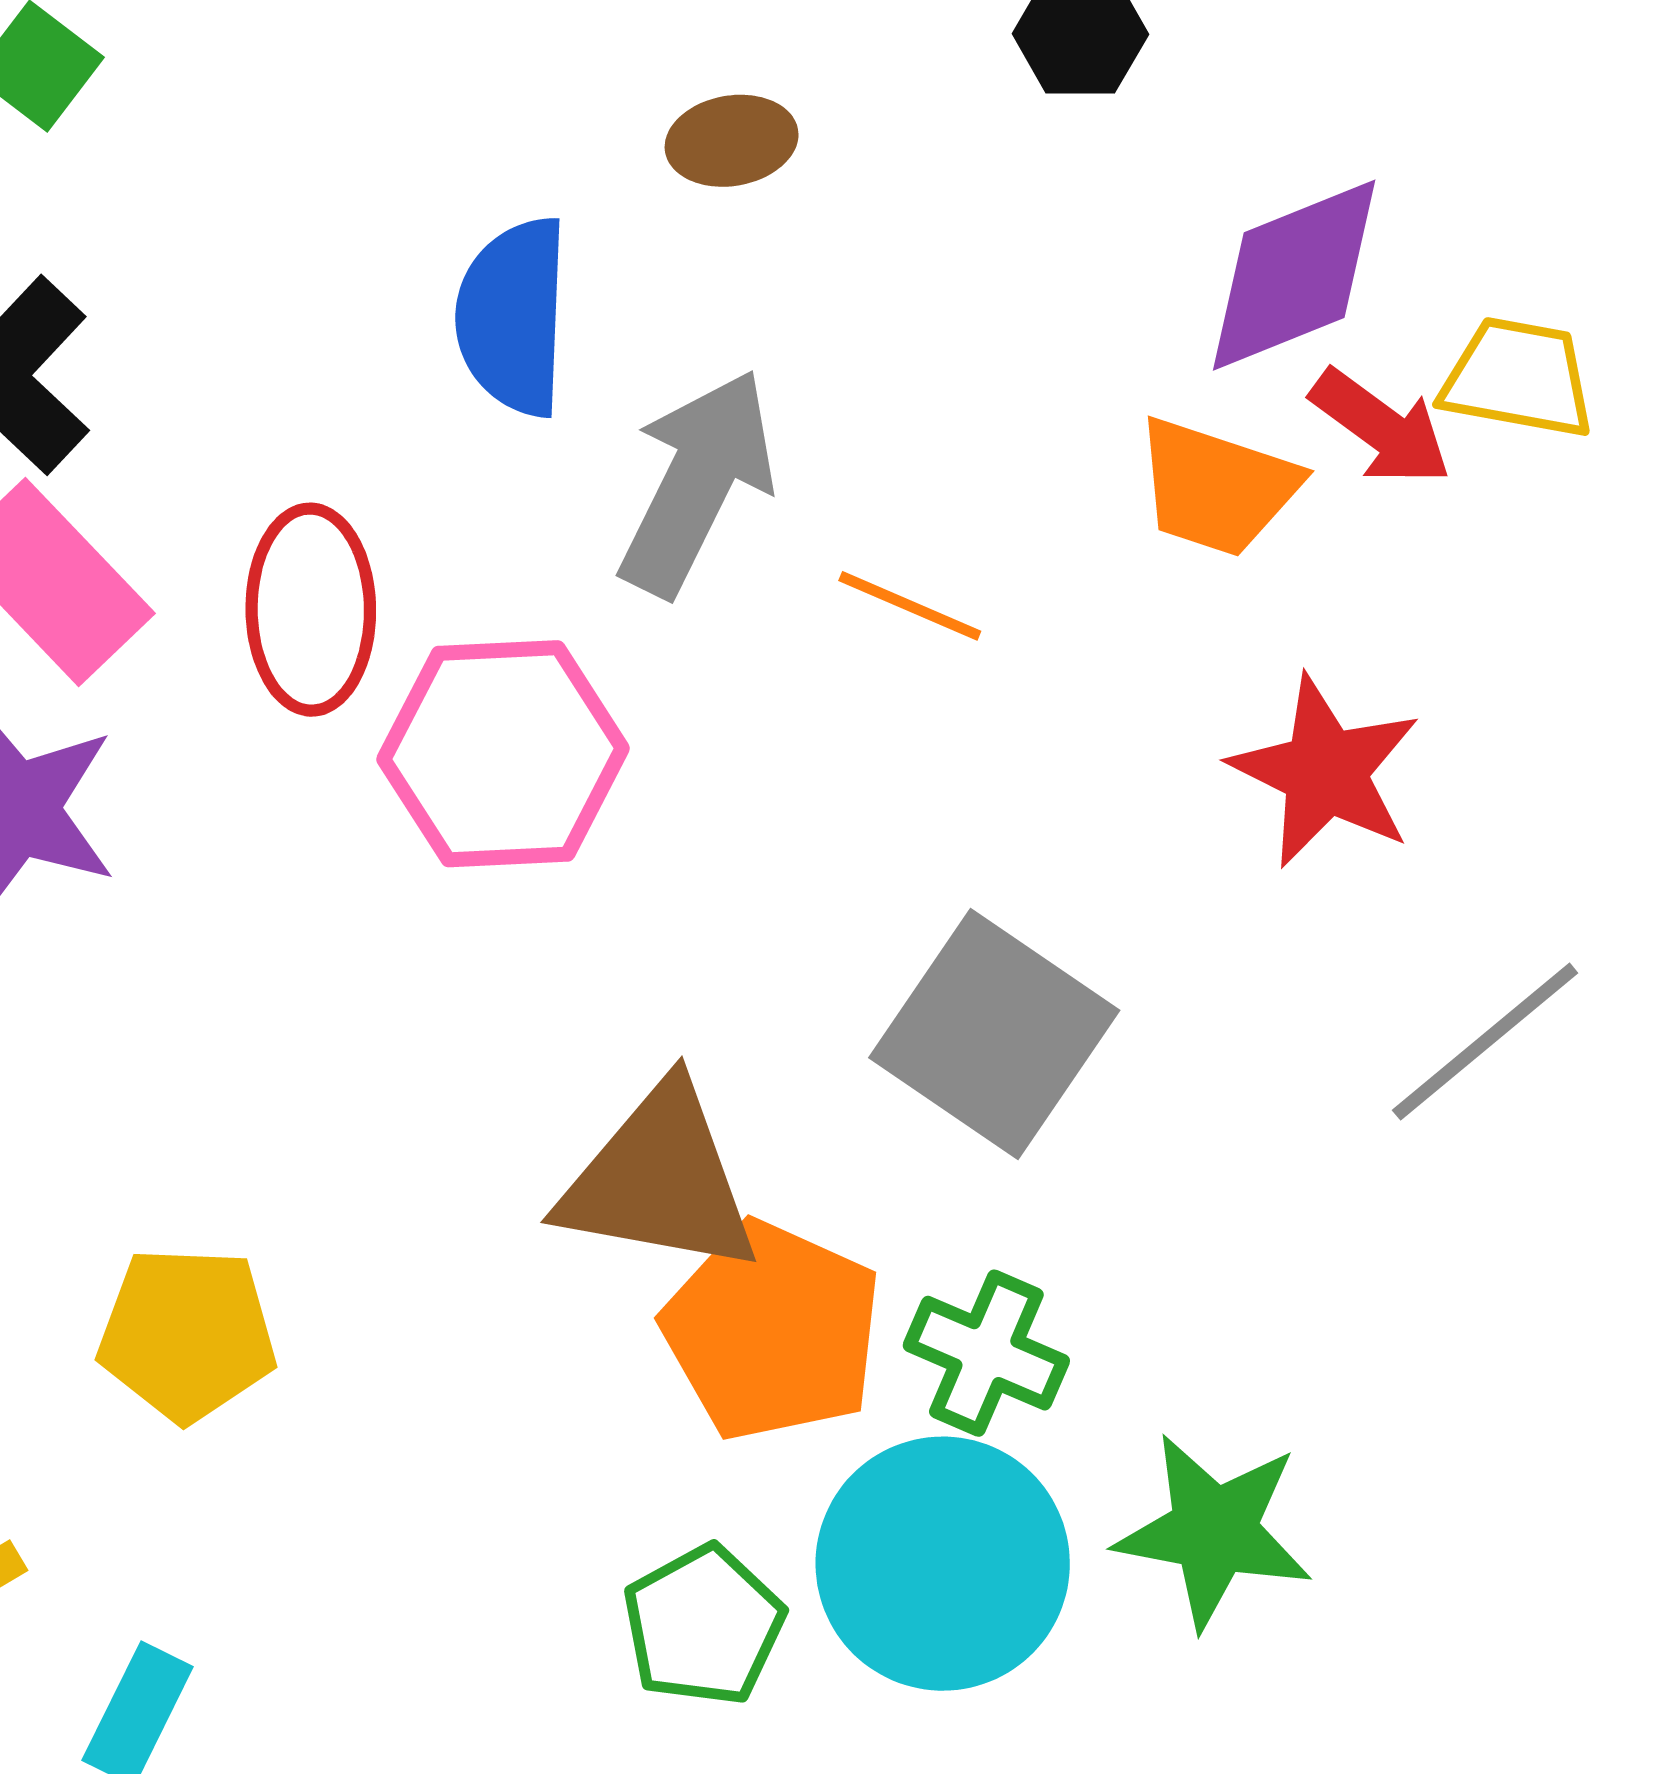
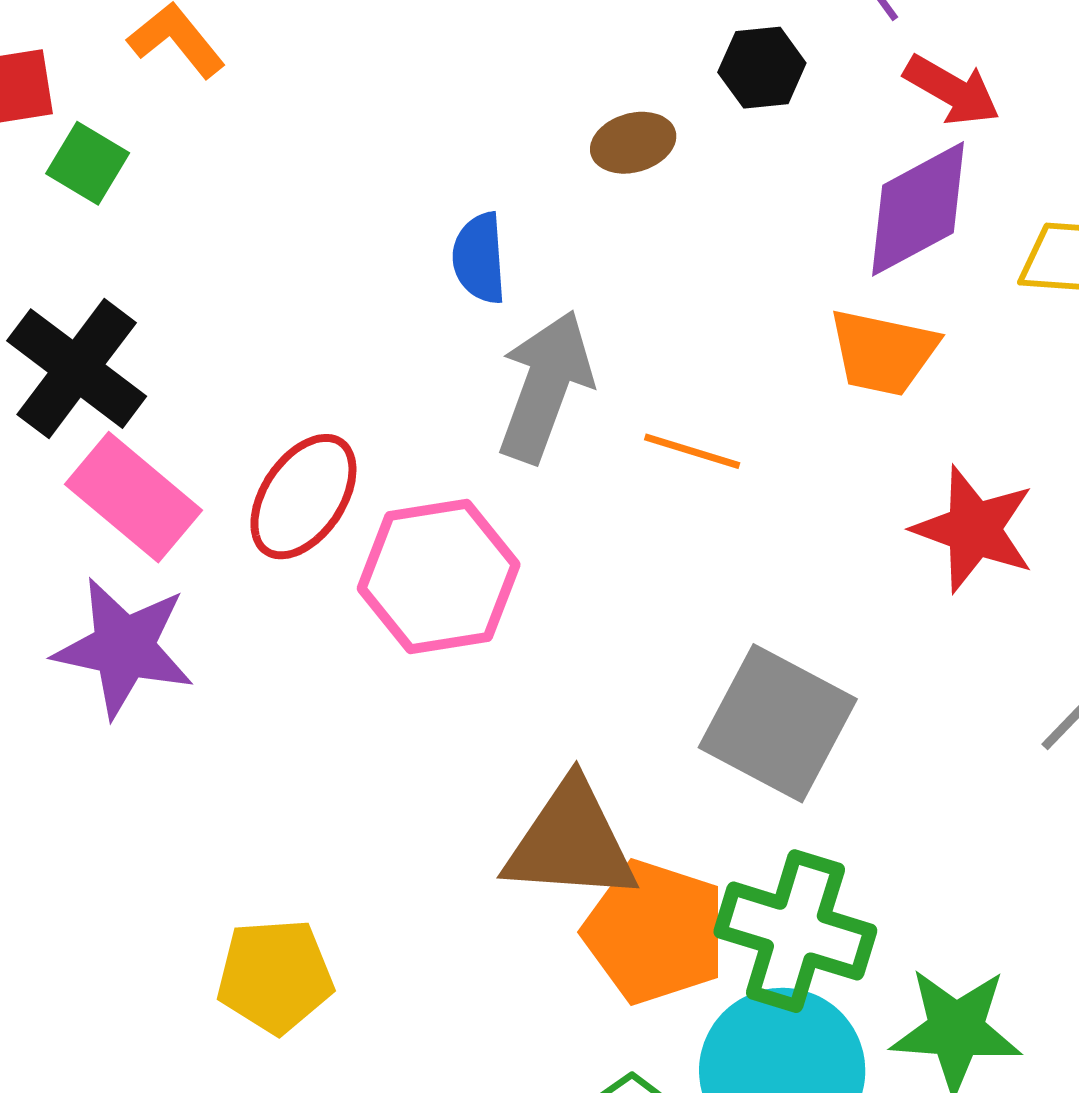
brown ellipse: (732, 141) -> (633, 143), moved
blue semicircle: (513, 317) -> (479, 258), moved, size x0.7
red arrow: (1381, 427) -> (952, 90), moved
red ellipse: (311, 610) -> (303, 497), turned 41
green cross: (986, 1353) -> (795, 931), size x1.5

